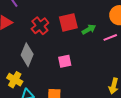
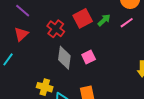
gray diamond: (27, 55) -> (64, 58), moved

